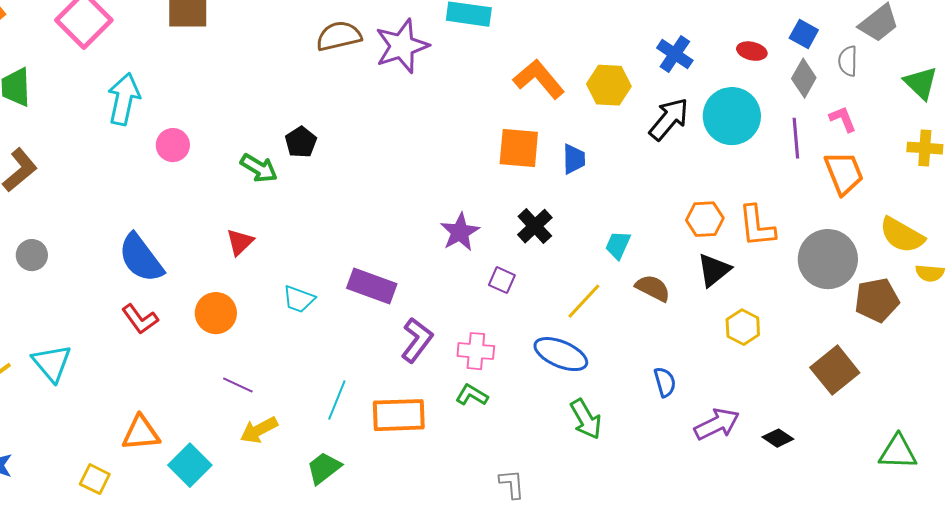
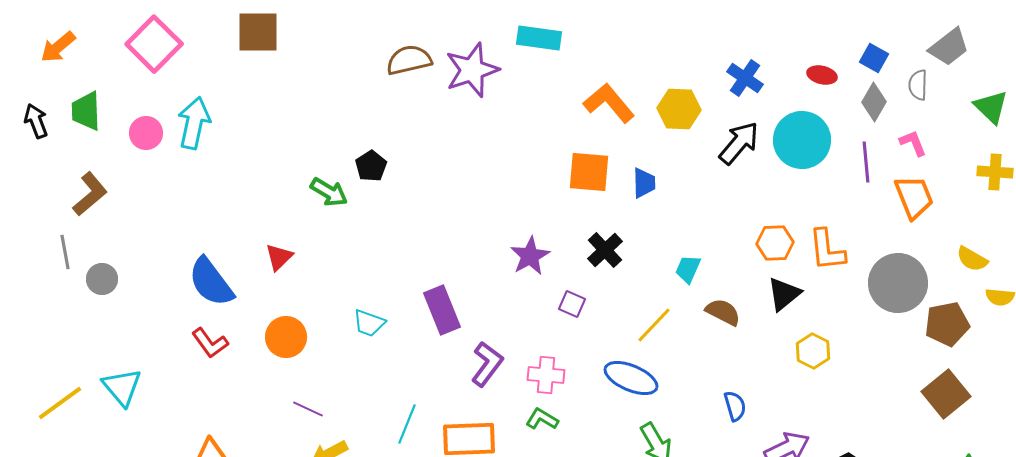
pink circle: (173, 145) -> (146, 133), moved
yellow semicircle: (902, 235) -> (972, 259), size x0.7
red triangle: (240, 242) -> (279, 257), moved
purple rectangle: (372, 286) -> (442, 310), turned 48
brown square: (835, 370) -> (946, 394), moved

